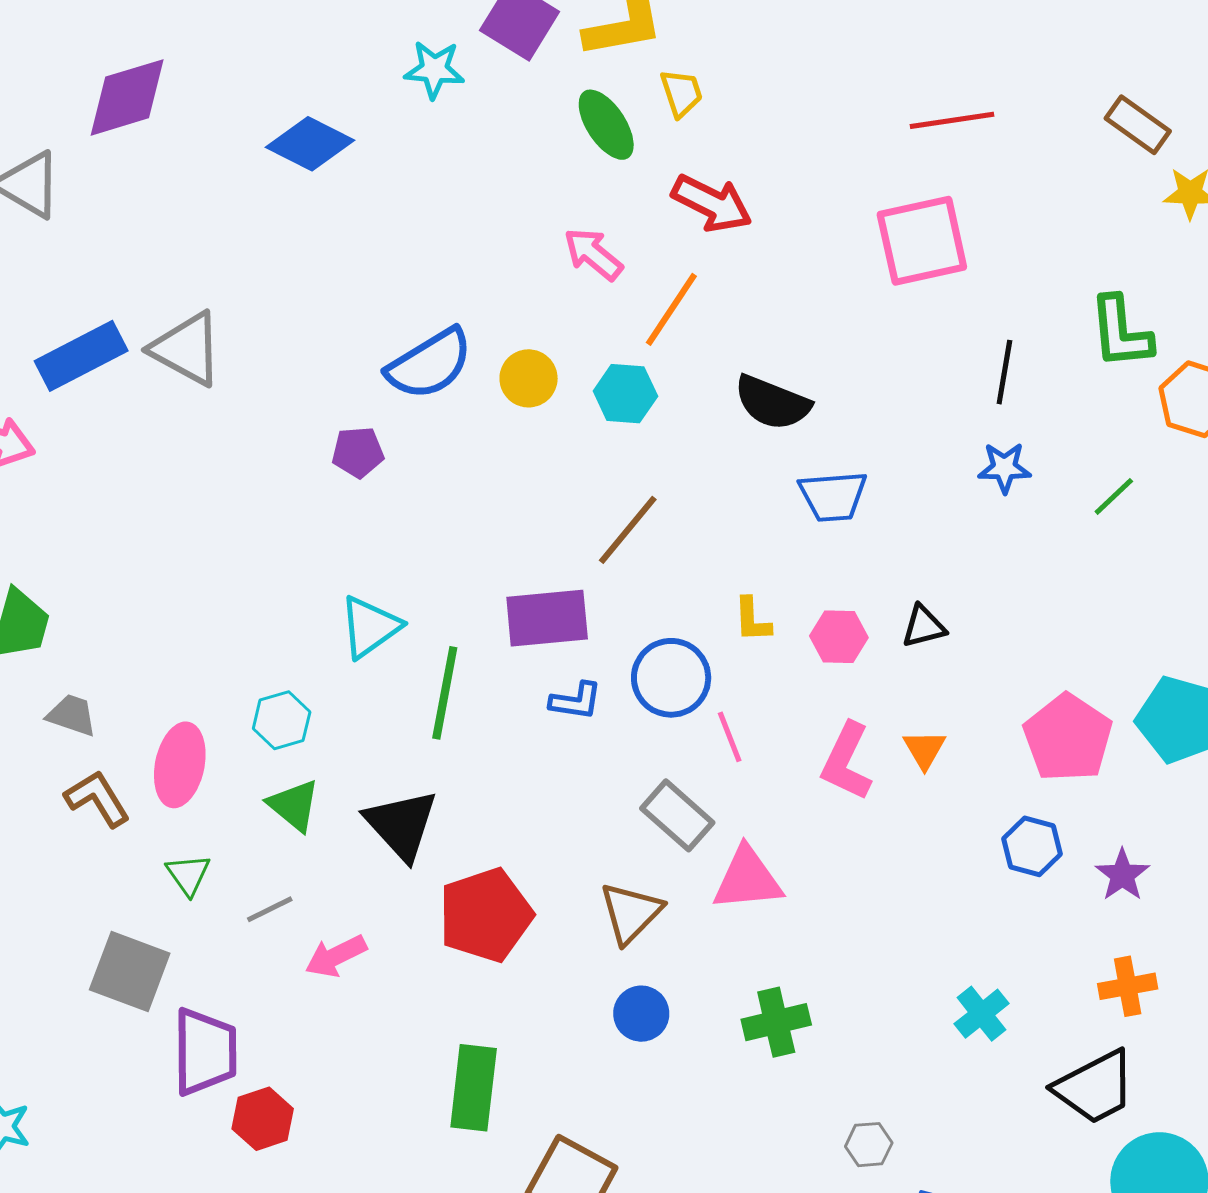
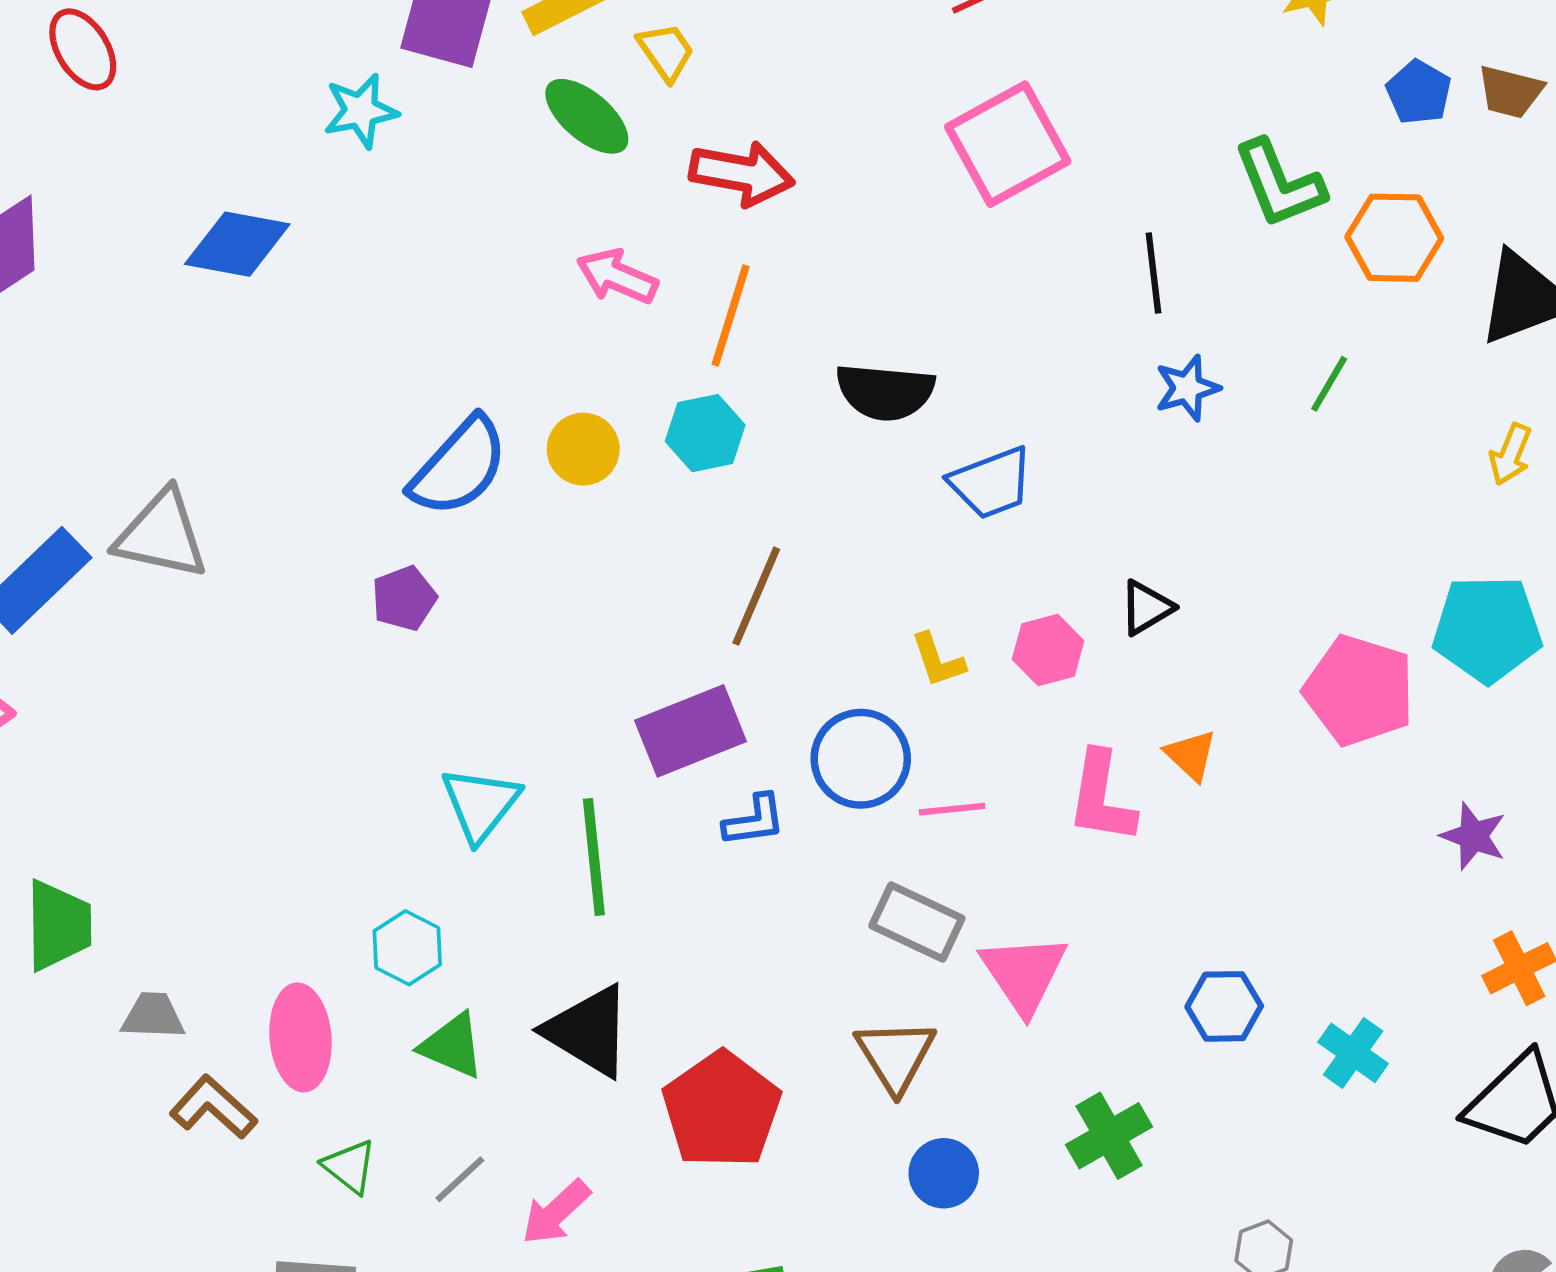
pink line: (730, 737) -> (952, 809), turned -58
blue hexagon: (1032, 846) -> (1224, 1006), moved
pink triangle: (747, 879) -> (1024, 974), turned -42

